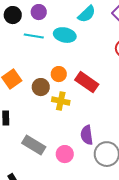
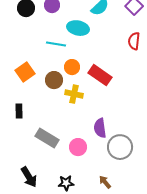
cyan line: (34, 36) -> (56, 44), moved

